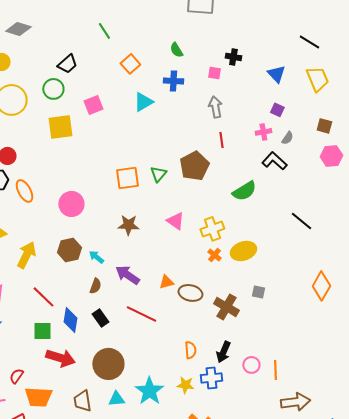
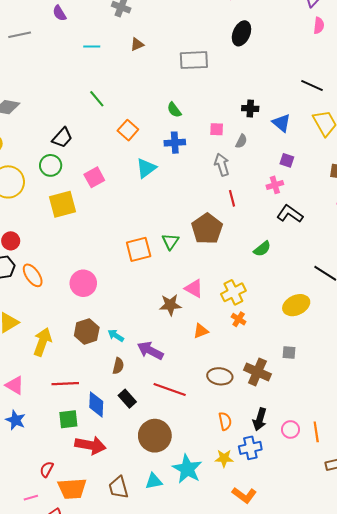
black cross: (233, 57) -> (250, 109), moved
gray semicircle: (287, 138) -> (241, 141), moved
green semicircle: (244, 191) -> (262, 249), size x0.7
brown star: (128, 225) -> (170, 305), moved
yellow ellipse: (243, 251) -> (296, 305), moved
orange triangle: (166, 282) -> (201, 331), moved
brown ellipse: (190, 293) -> (220, 376), moved
red line: (43, 297) -> (65, 384), turned -40
brown circle: (108, 364) -> (155, 436), moved

